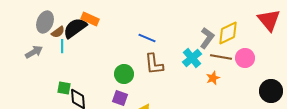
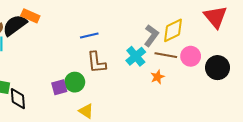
blue line: (147, 38) -> (89, 36), turned -36
green circle: (124, 74) -> (75, 82), moved
black circle: (271, 91) -> (217, 68), moved
purple square: (120, 98) -> (59, 87), moved, turned -35

